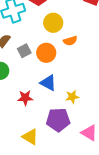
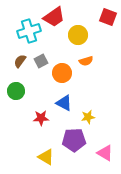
yellow circle: (53, 23) -> (78, 35), moved
gray square: (24, 51) -> (41, 61), moved

